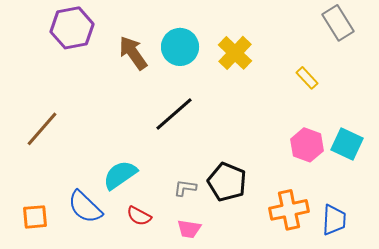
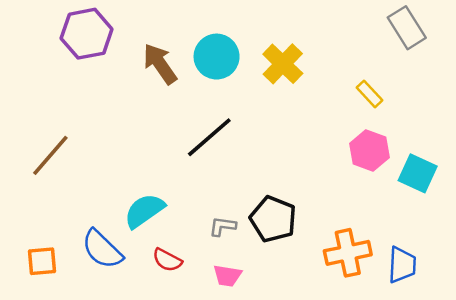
pink hexagon: (307, 145) -> (369, 151), moved

